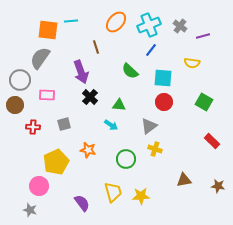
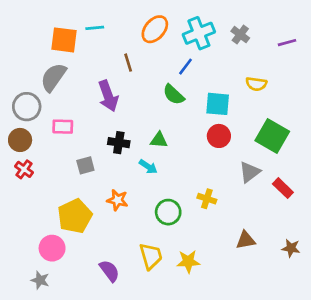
purple line: (203, 36) -> (287, 43), moved
blue line: (151, 50) -> (186, 67), moved
black cross: (90, 97) -> (119, 143), moved, turned -35
green square: (204, 102) -> (272, 136), size x1.4
gray triangle: (149, 126) -> (250, 172), moved
red cross: (33, 127) -> (24, 169), moved, turned 32

